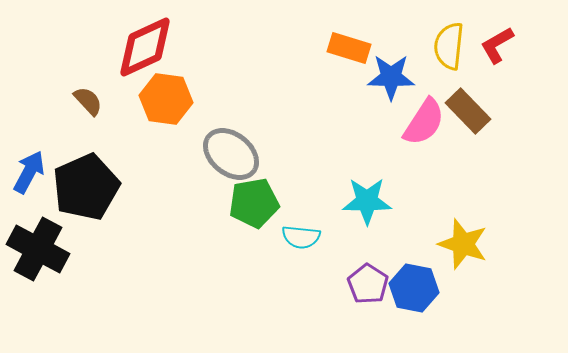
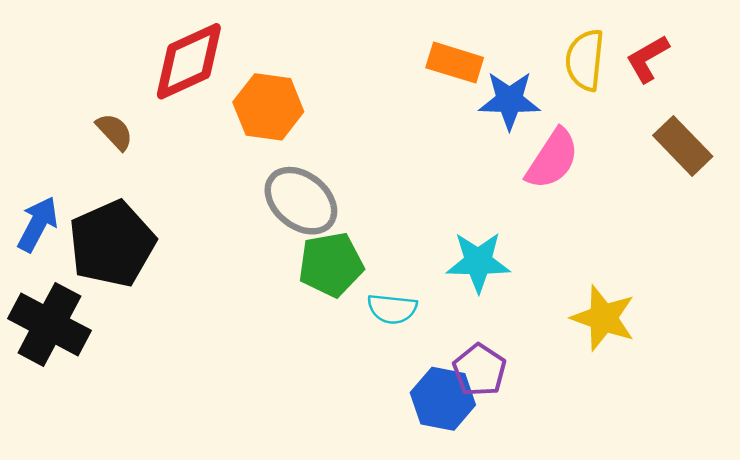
orange hexagon: (166, 99) -> (268, 107), moved
brown rectangle: (468, 111) -> (683, 146), moved
blue hexagon: (414, 288) -> (443, 399), moved

